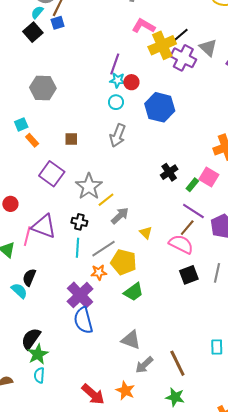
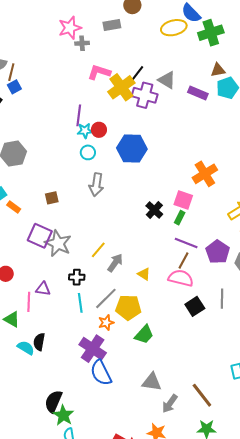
pink square: (209, 177) -> (183, 200), moved
gray star: (89, 186) -> (58, 243), moved
purple triangle: (44, 226) -> (43, 289), size x0.6
cyan semicircle: (19, 291) -> (26, 348), moved

